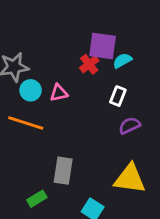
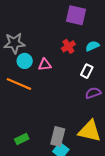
purple square: (103, 46) -> (76, 15), moved
gray rectangle: (63, 171) -> (58, 137), moved

